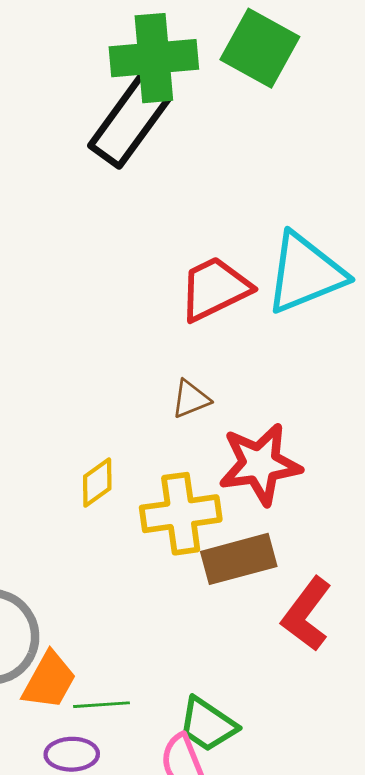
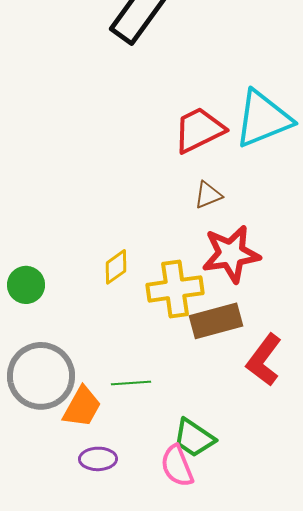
brown triangle: (191, 399) -> (208, 195), moved
green line: (101, 705) -> (131, 383), moved

